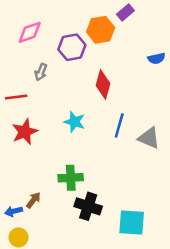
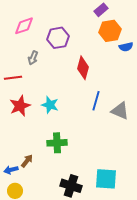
orange hexagon: (101, 30) -> (110, 31), moved
cyan star: (74, 122) -> (50, 105), moved
black cross: (88, 206) -> (71, 186), moved

